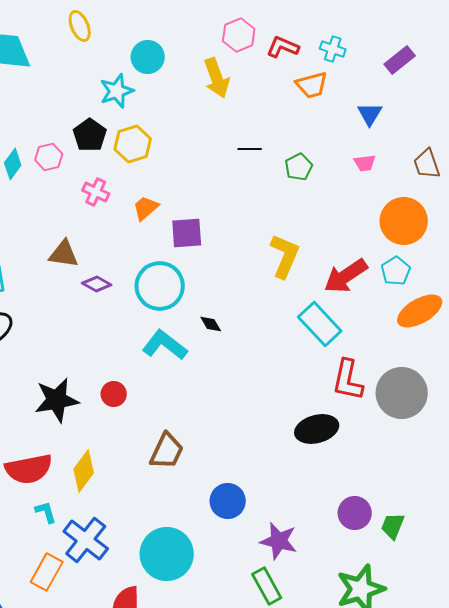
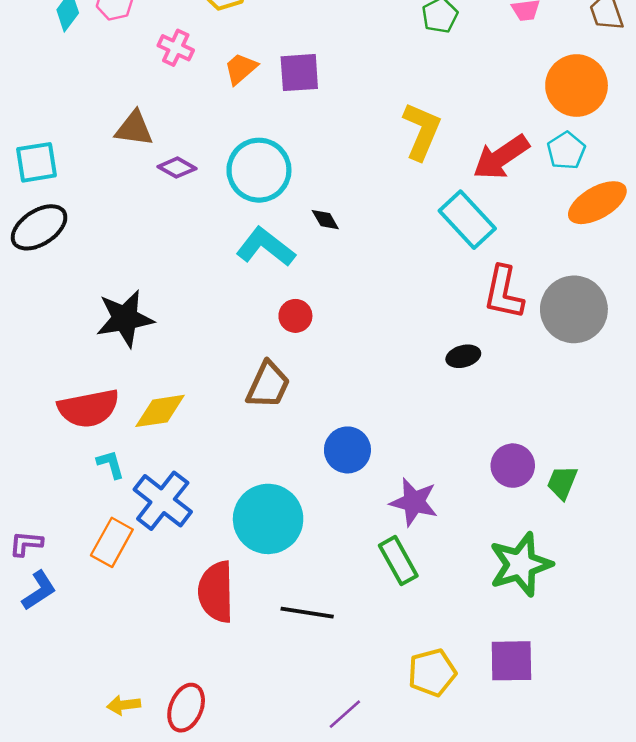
purple square: (187, 233) -> (299, 73), moved
red circle: (114, 394) -> (295, 316), moved
black ellipse: (317, 429) -> (463, 356), size x0.6
yellow diamond: (84, 471) -> (160, 411), turned 45

